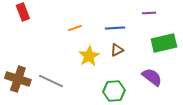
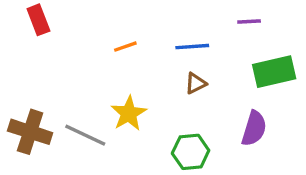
yellow star: (89, 56) -> (129, 113), moved
purple semicircle: (152, 77) -> (254, 128), turned 70

